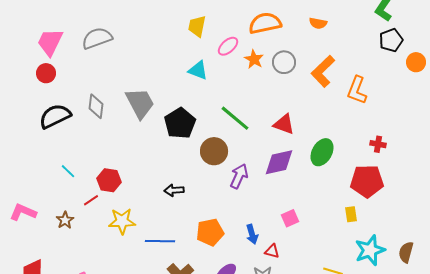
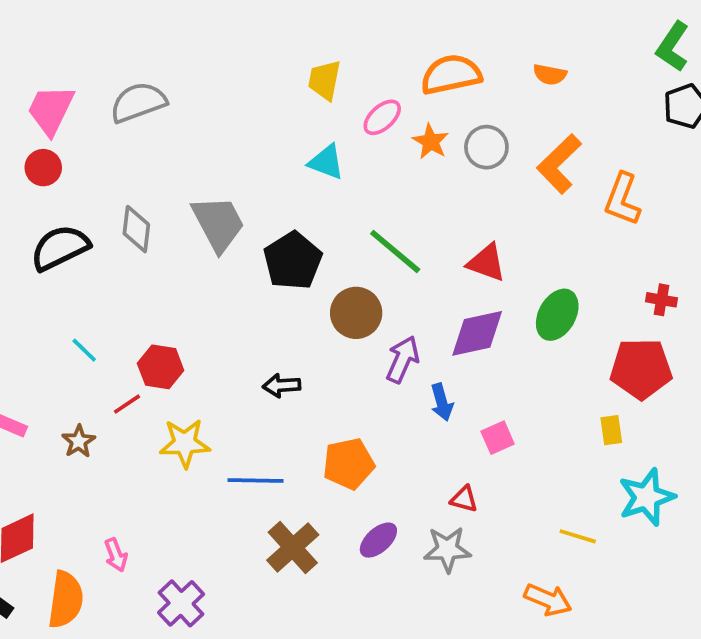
blue arrow: (252, 234) -> (442, 402), moved

